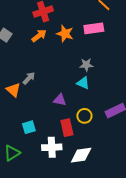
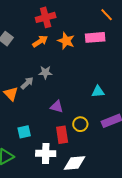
gray star: (86, 65) -> (45, 72), moved
cyan triangle: (83, 83) -> (98, 92), moved, turned -32

